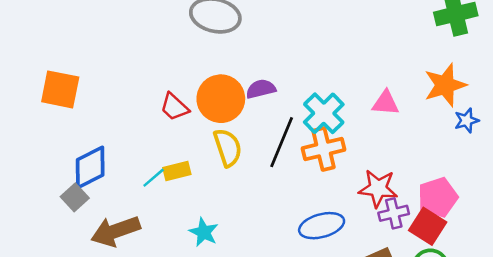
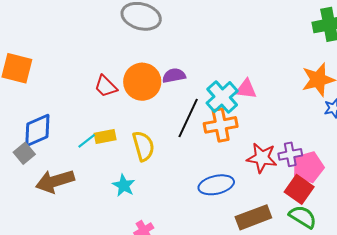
pink triangle: (386, 103) -> (246, 89), moved
yellow semicircle: (228, 148) -> (143, 146), moved
purple cross: (394, 213) -> (290, 154), moved

